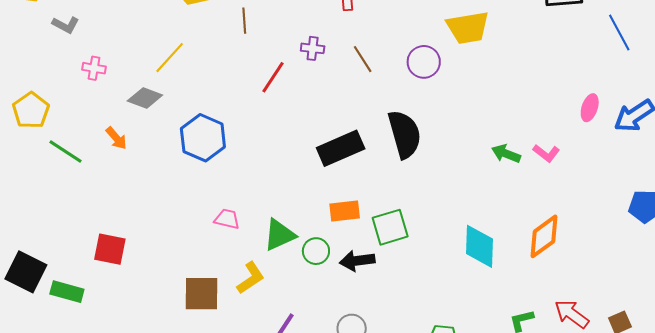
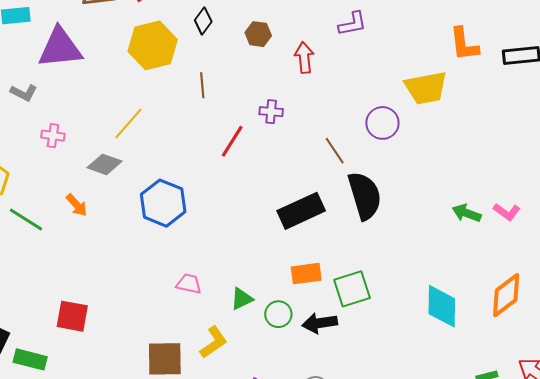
brown line: (363, 59) -> (335, 151), moved
green triangle: (280, 235) -> (242, 299), size x0.7

